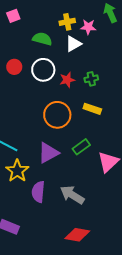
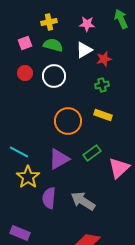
pink square: (13, 16) -> (25, 43), moved
yellow cross: (67, 22) -> (49, 22), moved
pink star: (88, 27) -> (87, 24), moved
red star: (67, 80) -> (104, 59), moved

